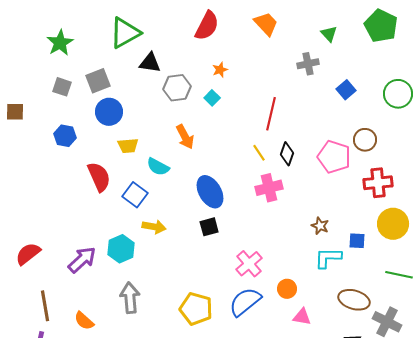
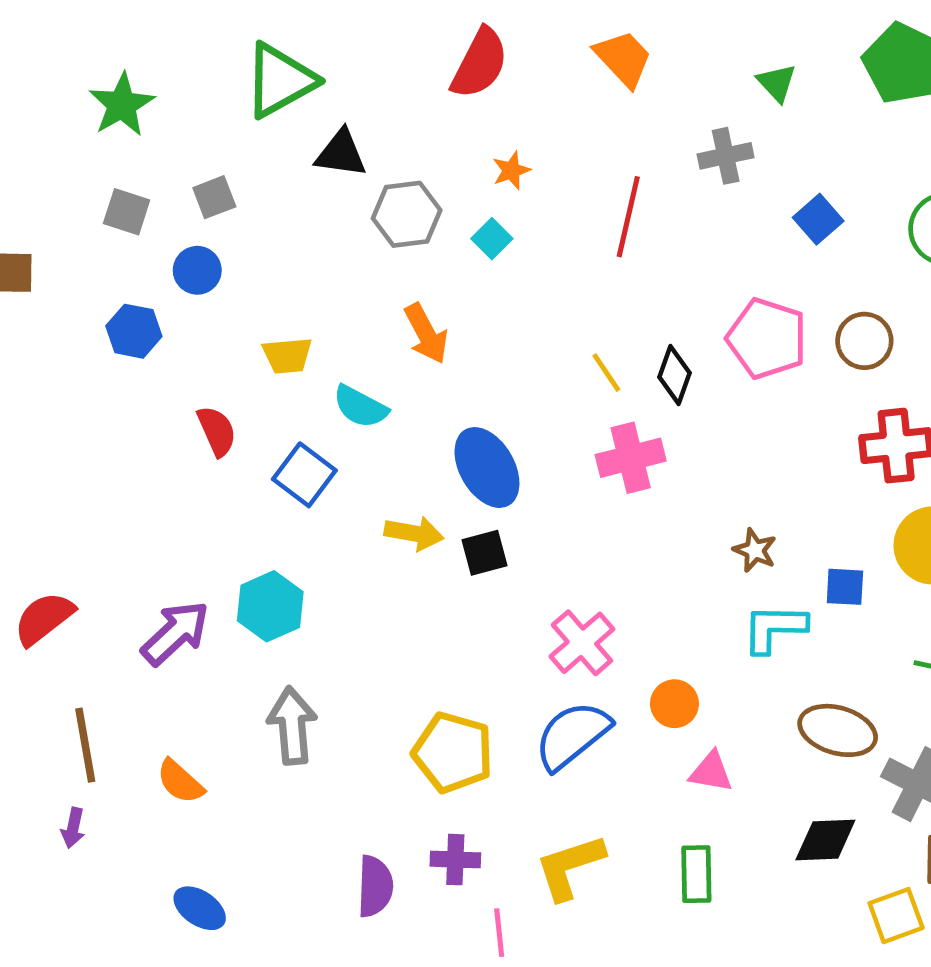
gray square: (98, 81) -> (214, 197), size x0.7
blue circle: (109, 112) -> (197, 270), moved, size x0.7
red line: (271, 114) -> (628, 217), moved
pink pentagon: (334, 157) -> (767, 338), moved
red semicircle: (99, 177) -> (217, 431), size x0.7
yellow arrow: (154, 227) -> (414, 533), moved

